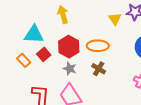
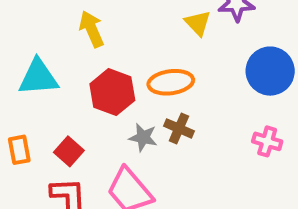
red square: (44, 54) -> (69, 151), moved
orange rectangle: (24, 60) -> (19, 150), moved, turned 40
gray star: (70, 69) -> (143, 137), moved

